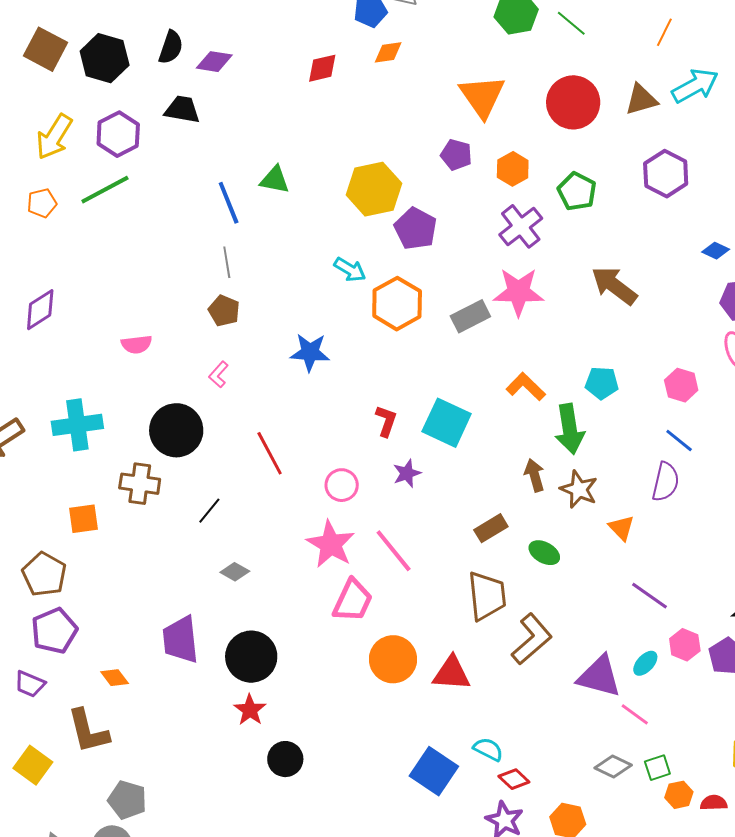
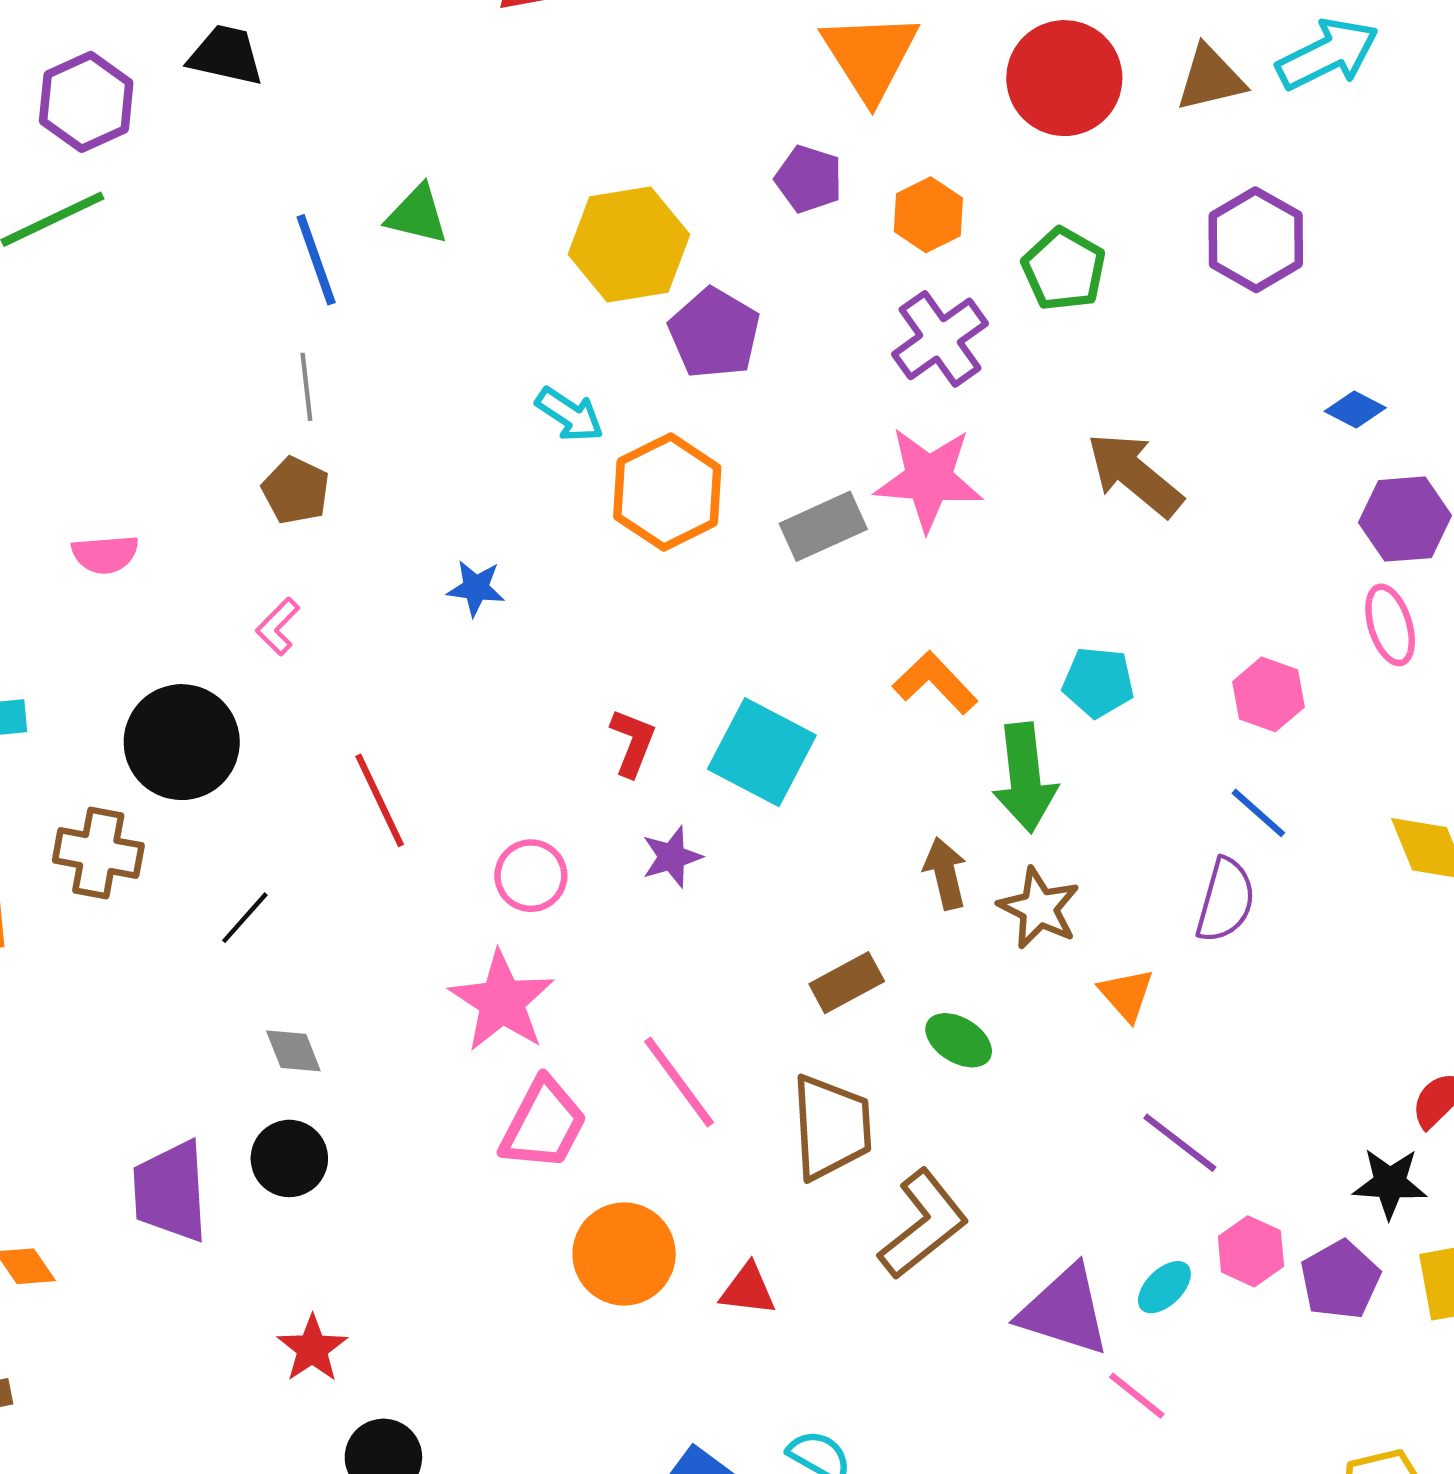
blue star: (310, 352) -> (476, 588), size x0.7
pink line: (394, 551) -> (679, 1082), moved
gray diamond: (235, 572) -> (293, 1051), turned 36
black circle: (251, 657) -> (289, 1158), moved, size x0.7
red triangle: (451, 673) -> (748, 1290), size x0.7

